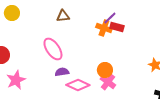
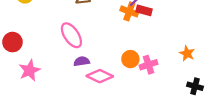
pink cross: (108, 82) -> (149, 65), moved, turned 35

